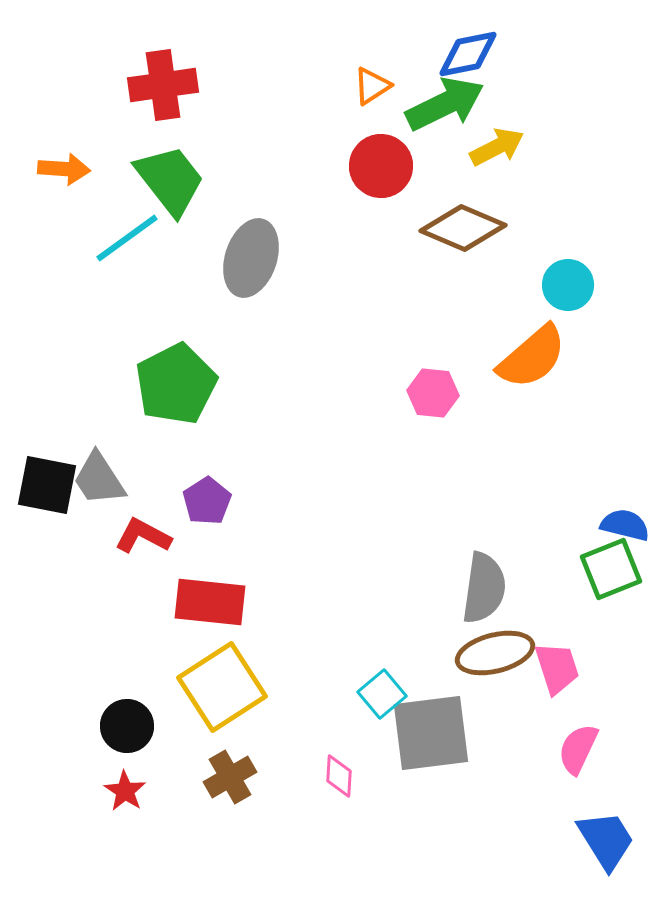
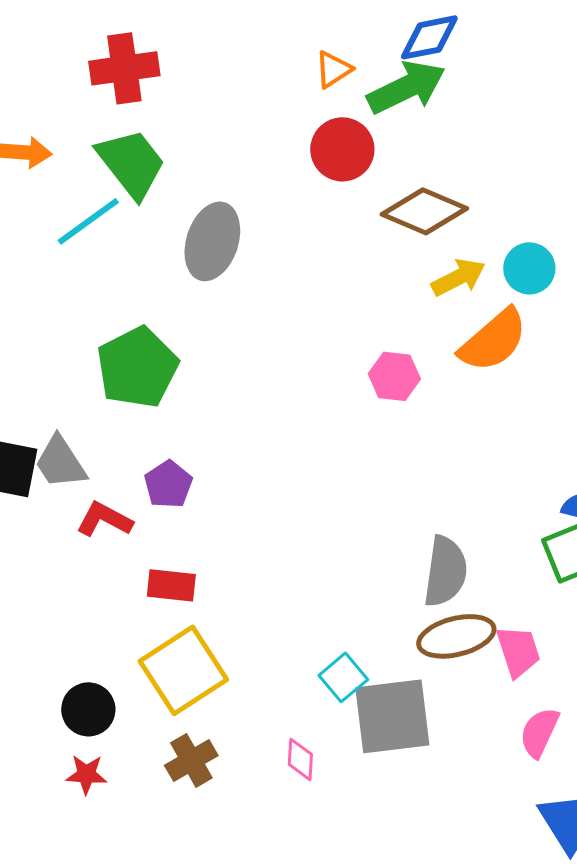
yellow arrow: (497, 147) -> (458, 277), moved
red rectangle: (210, 602) -> (171, 585), size x0.7
red star: (125, 791) -> (86, 774), turned -30

